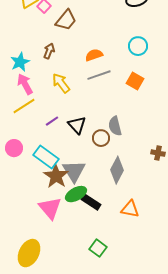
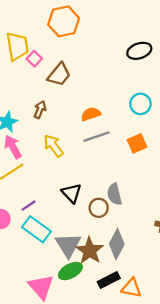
orange square: (135, 81) -> (137, 143), turned 36
purple line: (52, 121) -> (29, 206), moved
brown star: (56, 176) -> (90, 251), moved
black rectangle: (91, 202) -> (109, 280), moved, turned -60

